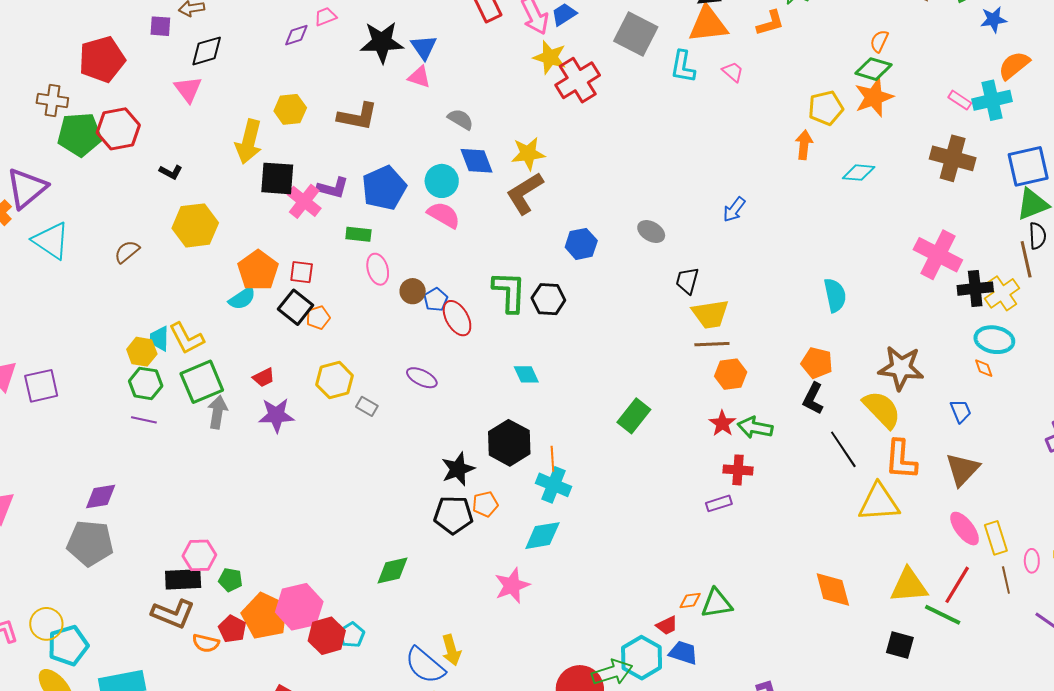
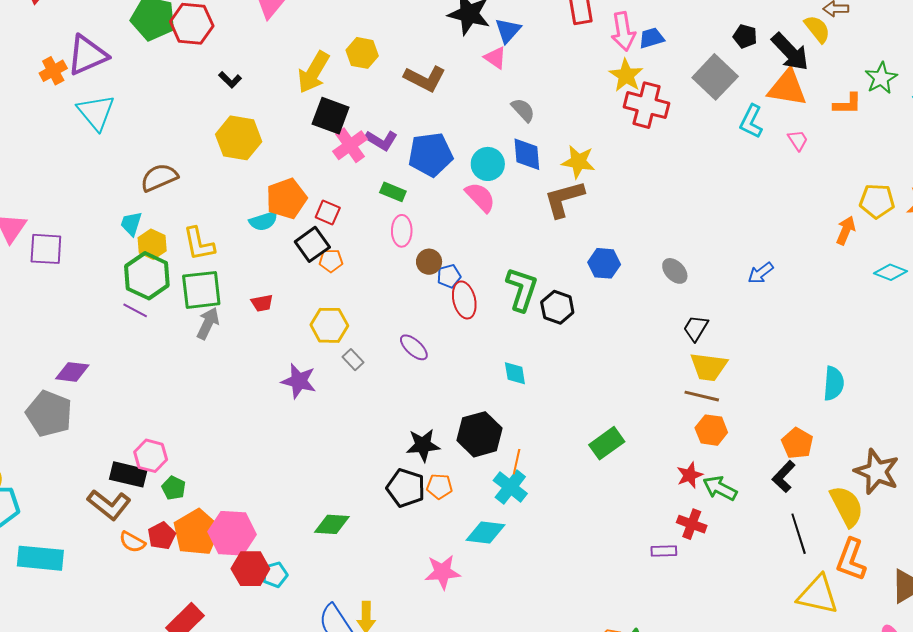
red cross: (578, 80) -> (647, 105), turned 30
brown semicircle: (127, 252) -> (159, 177), moved, size x1.4
cyan trapezoid: (159, 339) -> (131, 224), moved
green hexagon: (146, 383) -> (147, 276), size x1.4
purple star: (276, 415) -> (299, 381), moved

